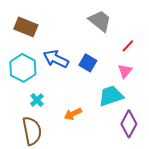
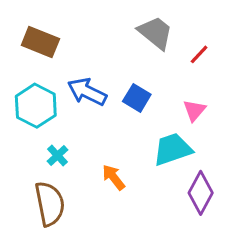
red line: (128, 46) -> (199, 54), moved
orange arrow: (73, 114) -> (114, 177), turned 78

